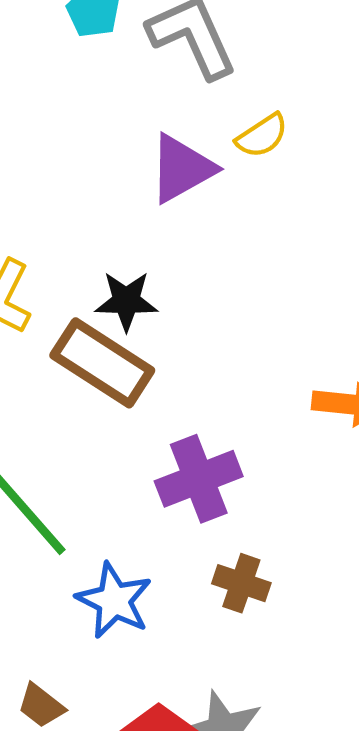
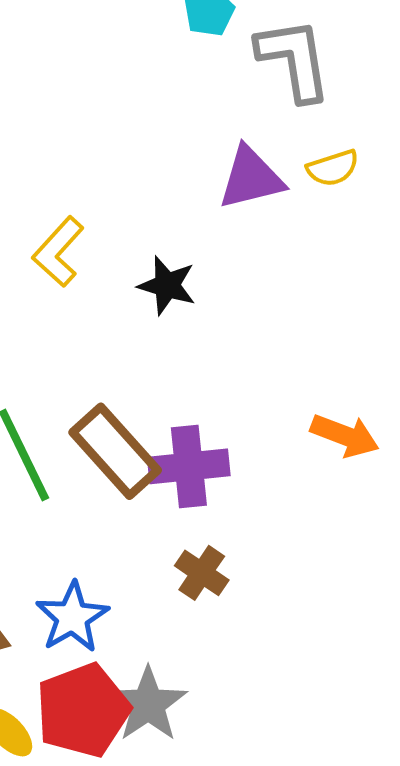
brown rectangle: (102, 363) -> (115, 451), moved
blue star: (114, 600) -> (72, 617), moved

